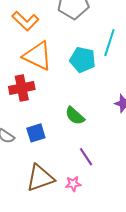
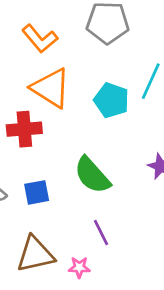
green semicircle: (75, 116) -> (92, 175), size x1.4

